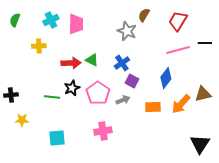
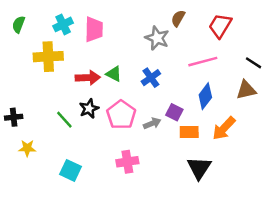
black line: (205, 43) -> (254, 63), moved, turned 32
yellow cross: (39, 46) -> (48, 57), size x1.6
pink line: (178, 50) -> (203, 62), moved
purple square: (132, 81) -> (174, 112), moved
brown triangle: (203, 94) -> (246, 90), moved
green line: (52, 97) -> (64, 120), turned 42
cyan square: (57, 138) -> (70, 170), turned 30
black triangle: (200, 144) -> (199, 168), moved

